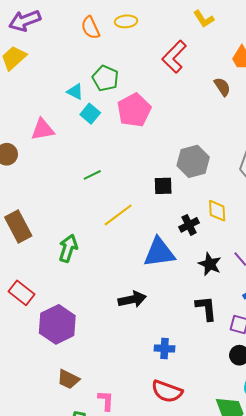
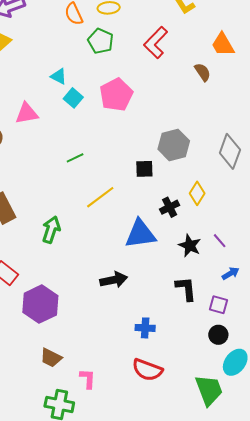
green pentagon: (105, 78) -> (101, 41), moved
yellow diamond: (217, 211) -> (197, 193), turned 35

